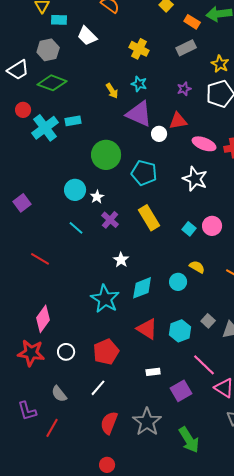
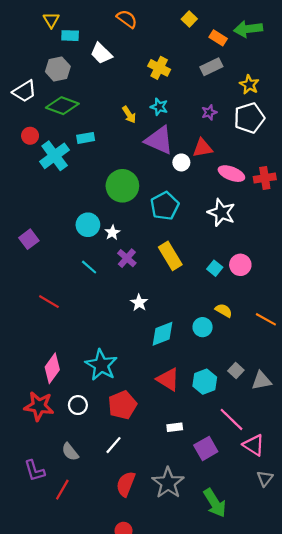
cyan rectangle: (73, 121) -> (86, 138), moved
cyan pentagon: (144, 173) -> (165, 206), turned 30
cyan star: (105, 299) -> (101, 365), moved

